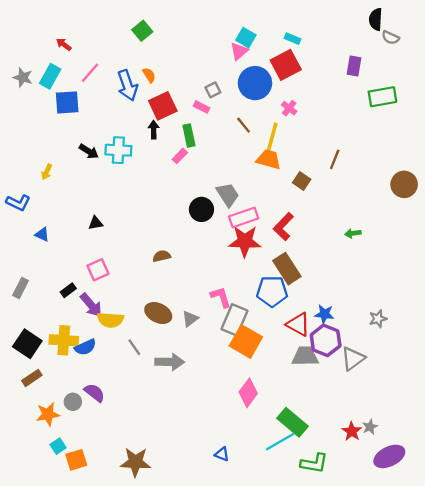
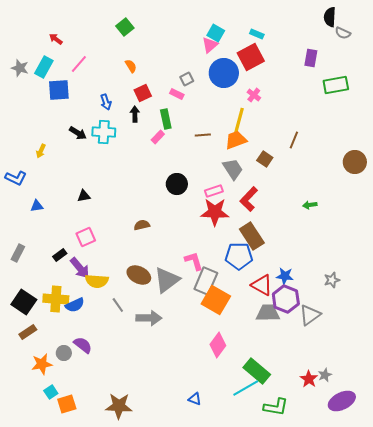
blue arrow: (127, 85) -> (106, 102), moved, size x0.6
red square: (163, 106) -> (143, 93), size x0.7
brown line: (244, 125) -> (203, 135), moved, turned -56
orange trapezoid: (269, 159) -> (236, 140), turned -35
gray trapezoid: (228, 195) -> (233, 169), moved
pink rectangle: (244, 217) -> (214, 191), size x0.7
blue triangle: (42, 234) -> (37, 206), turned -32
gray triangle: (190, 319) -> (167, 280), size x1.8

